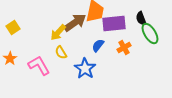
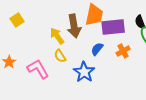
brown arrow: (75, 22) -> (74, 26), turned 115
yellow square: (13, 27) -> (17, 20), moved
yellow arrow: (58, 32) -> (57, 36), turned 102

